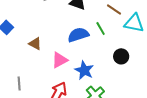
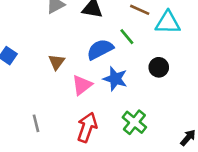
brown triangle: (35, 44) -> (57, 62), moved, turned 48
blue star: (84, 70) -> (115, 79), moved

